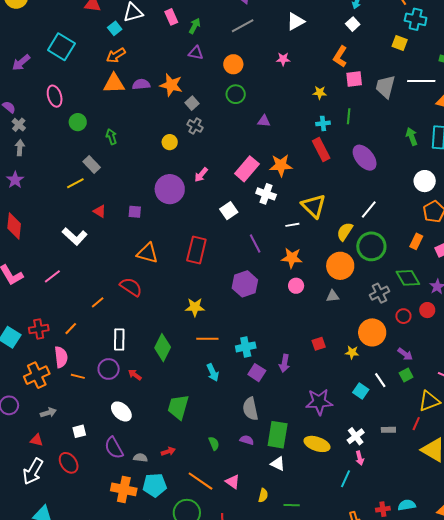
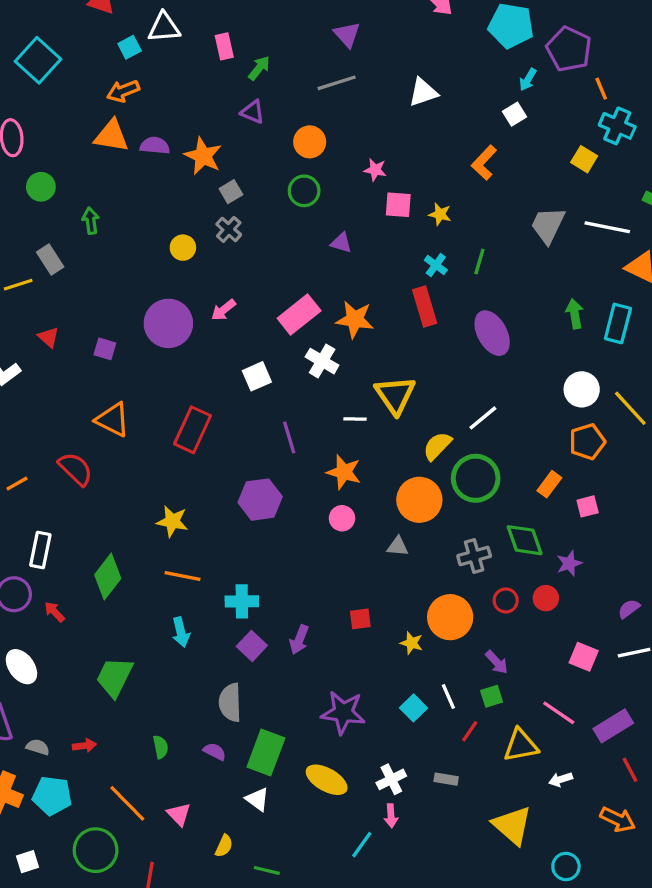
pink star: (283, 59) -> (375, 170), moved
pink square: (354, 79) -> (398, 205), moved
cyan cross: (323, 123) -> (436, 265), turned 32
red line: (416, 424) -> (470, 731), moved

